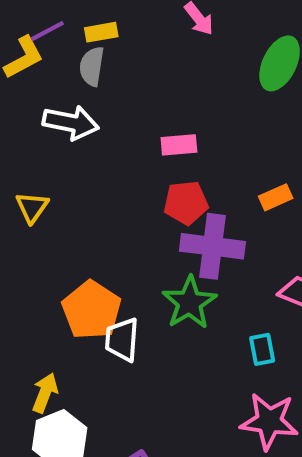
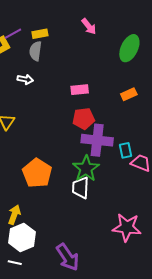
white arrow: (71, 123) -> (25, 79), size x0.6
orange rectangle: (276, 197) -> (129, 94), moved
white trapezoid: (122, 340) -> (81, 188), moved
cyan rectangle: (262, 349) -> (125, 150), moved

